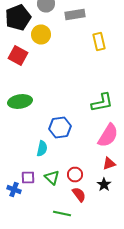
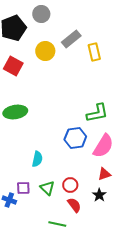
gray rectangle: (75, 14) -> (71, 39), moved, turned -30
yellow circle: (41, 34) -> (45, 51), moved
blue hexagon: (60, 128) -> (75, 138), moved

